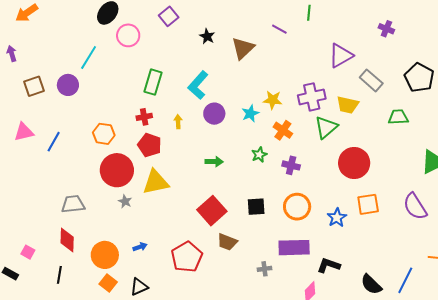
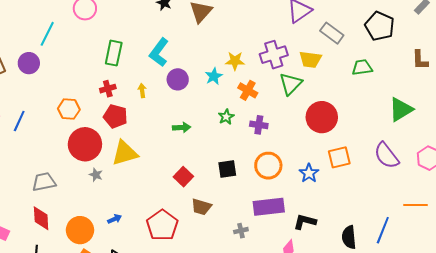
red square: (212, 211) -> (183, 177), size x0.7
black semicircle: (371, 284) -> (349, 237), turned 45

